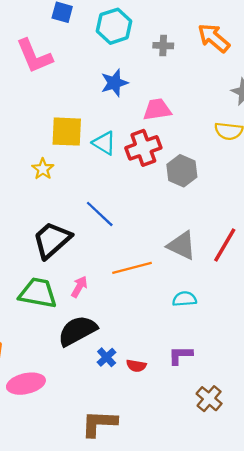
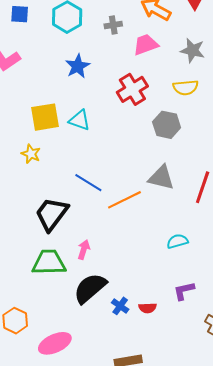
pink trapezoid: (157, 110) -> (146, 45), moved
red cross: (143, 148) -> (132, 89), moved
gray hexagon: (182, 171) -> (167, 125), moved
gray triangle: (182, 245) -> (161, 178), moved
orange line: (132, 268) -> (125, 200), moved

